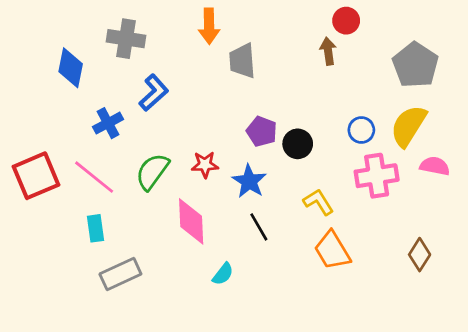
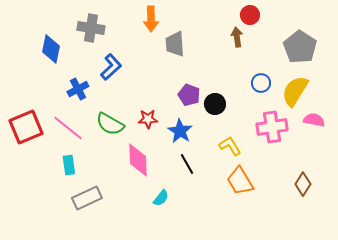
blue circle: (361, 130) -> (261, 83), moved
green semicircle: (152, 172) -> (110, 124), turned -96

